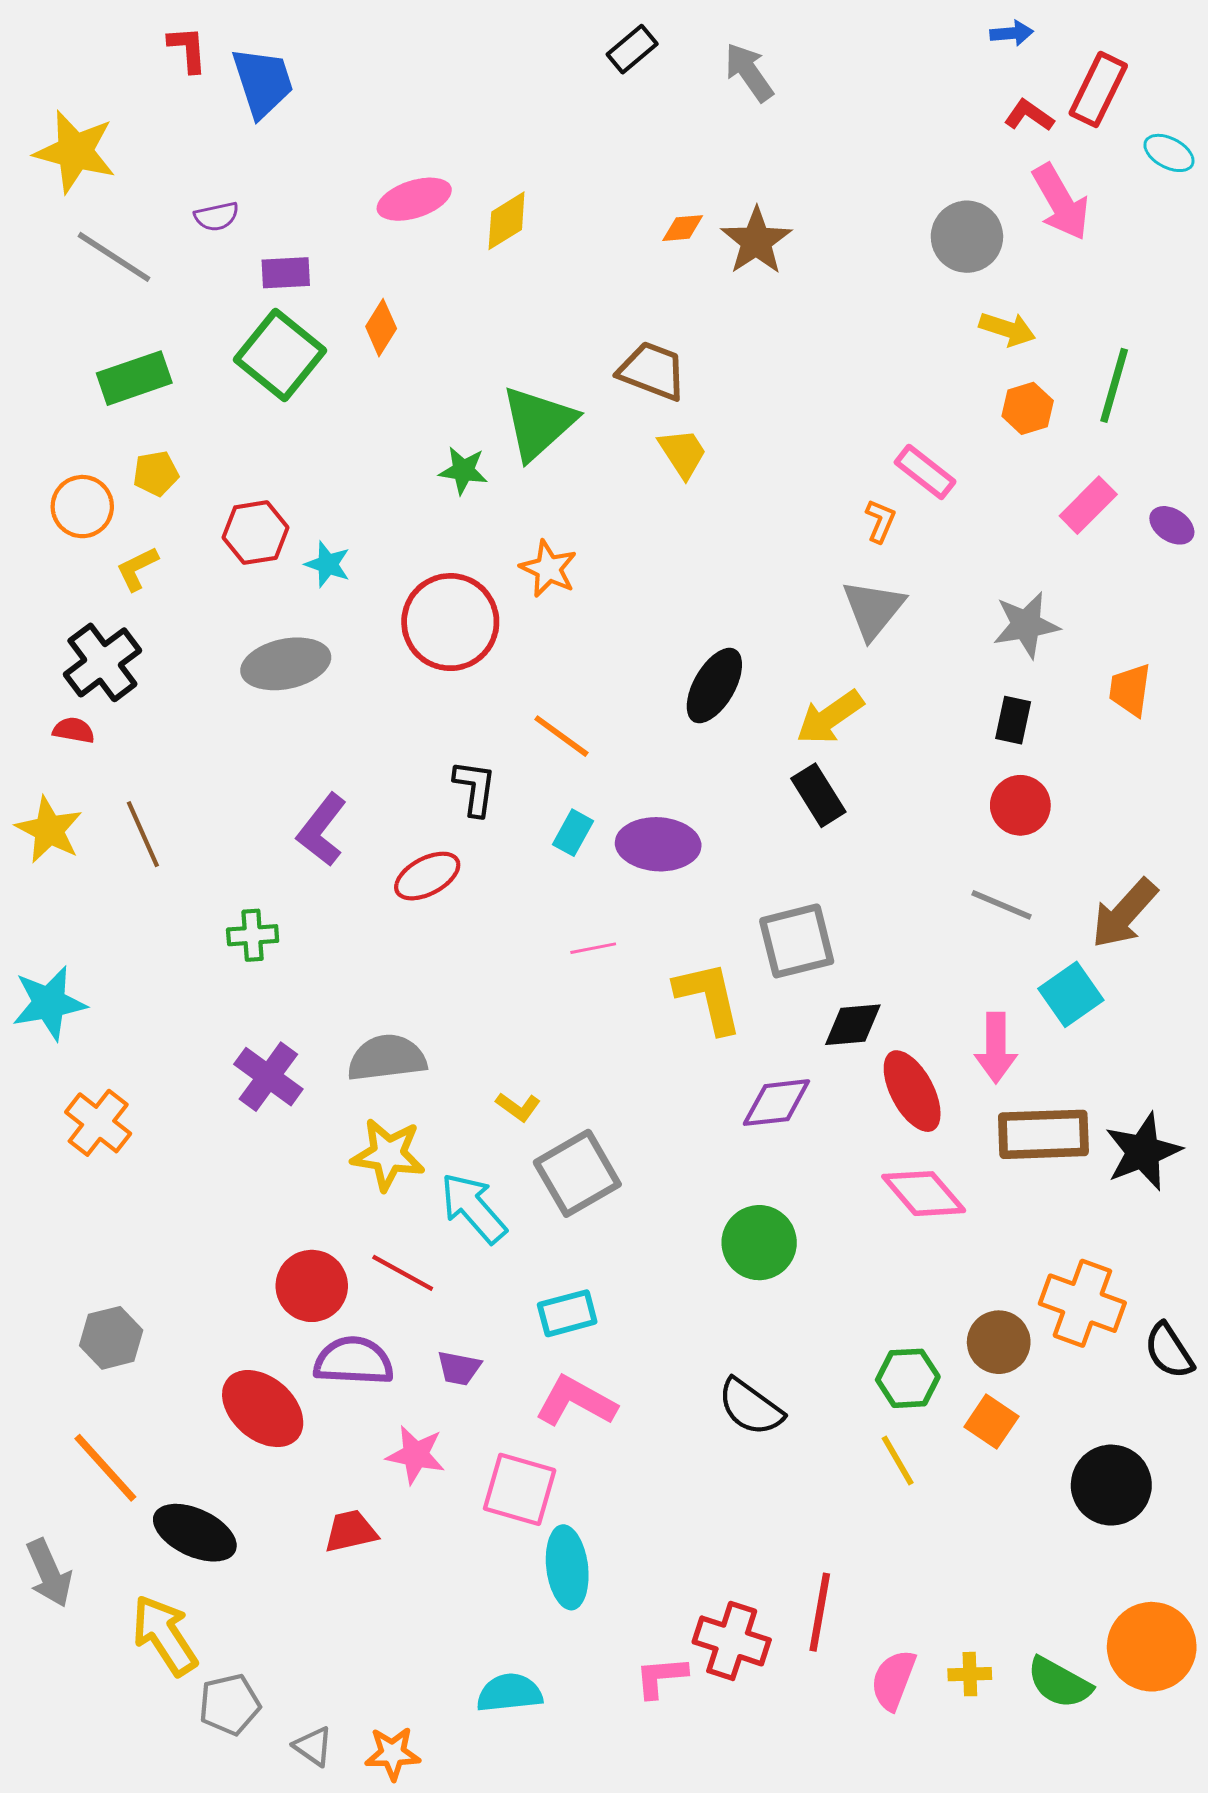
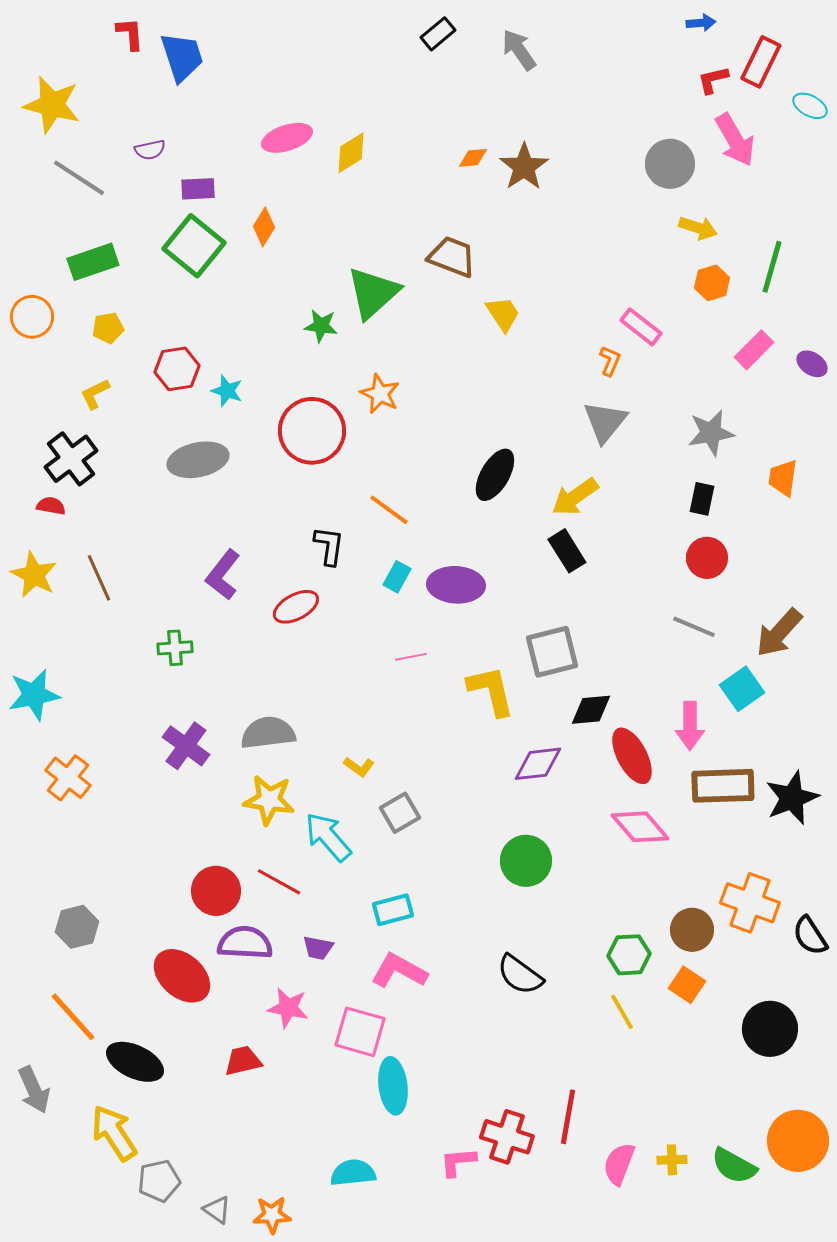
red L-shape: (1029, 115) -> (713, 80), turned -48
yellow trapezoid: (683, 453) -> (503, 314), moved
orange circle: (82, 507) -> (32, 317), moved
gray square: (577, 1173) -> (400, 813), size x0.7

